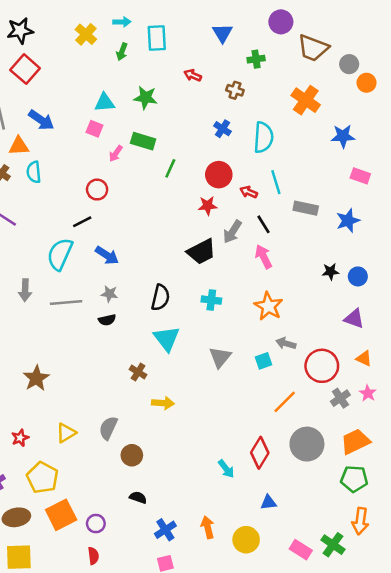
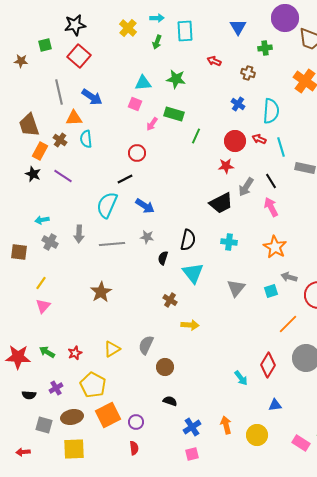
purple circle: (281, 22) -> (285, 18), size x1.4
red arrow: (249, 192) -> (259, 139), moved
black semicircle: (107, 320) -> (163, 258), moved, turned 120
brown star: (36, 378) -> (101, 292), moved

